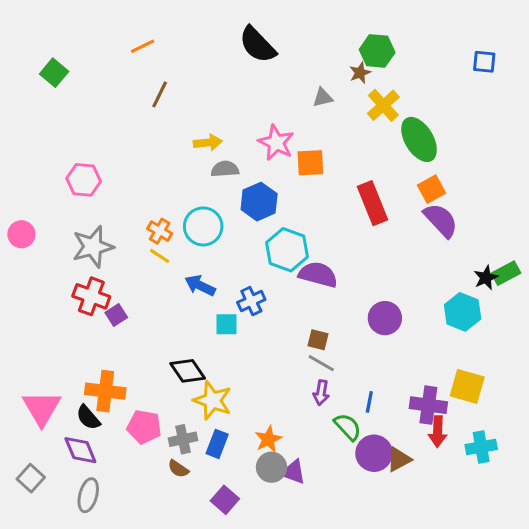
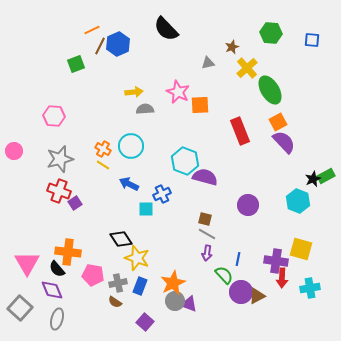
green hexagon: (377, 51) -> (271, 33), moved
green square: (54, 73) -> (76, 64), moved, turned 30
brown line: (160, 94) -> (100, 46), moved
blue hexagon: (259, 202) -> (118, 44), moved
orange star: (268, 439) -> (173, 283), size x1.4
gray square: (31, 478) -> (20, 308), size x1.4

